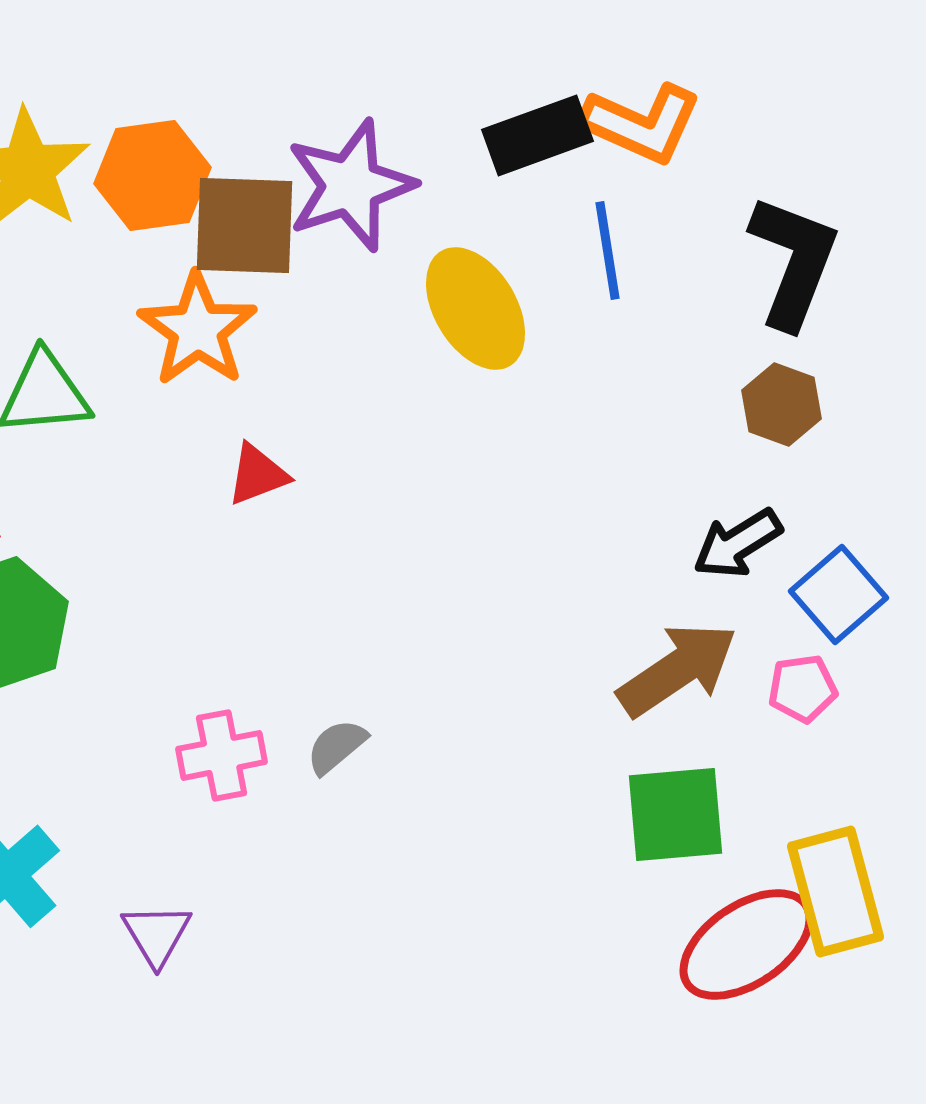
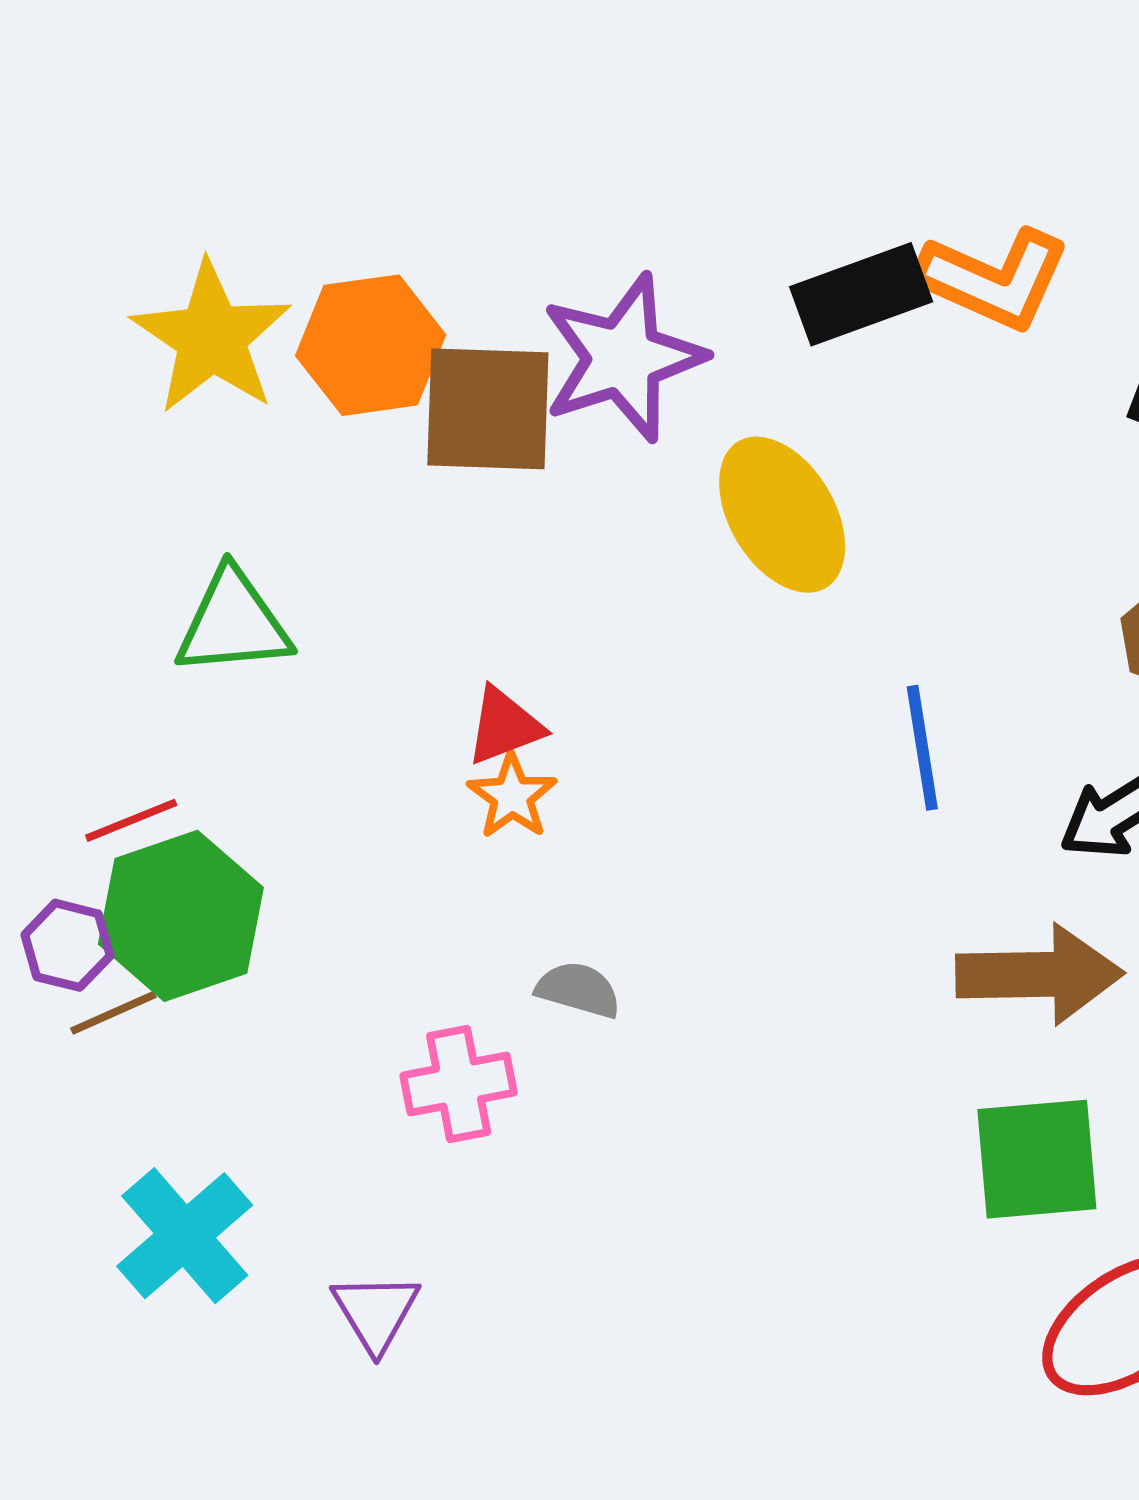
blue line: (608, 250) -> (922, 748), moved
orange star: (198, 329) -> (512, 796), moved, size x0.6
brown arrow: (678, 669) -> (1039, 974), turned 33
gray semicircle: (337, 746) -> (578, 990), moved, turned 56

